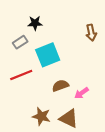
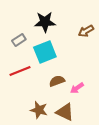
black star: (35, 23) -> (45, 22), moved, size x1.5
brown arrow: (91, 33) -> (86, 31), turned 70

